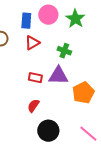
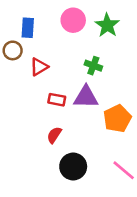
blue rectangle: (26, 21) -> (28, 28), moved
red triangle: (32, 43) -> (39, 67), moved

